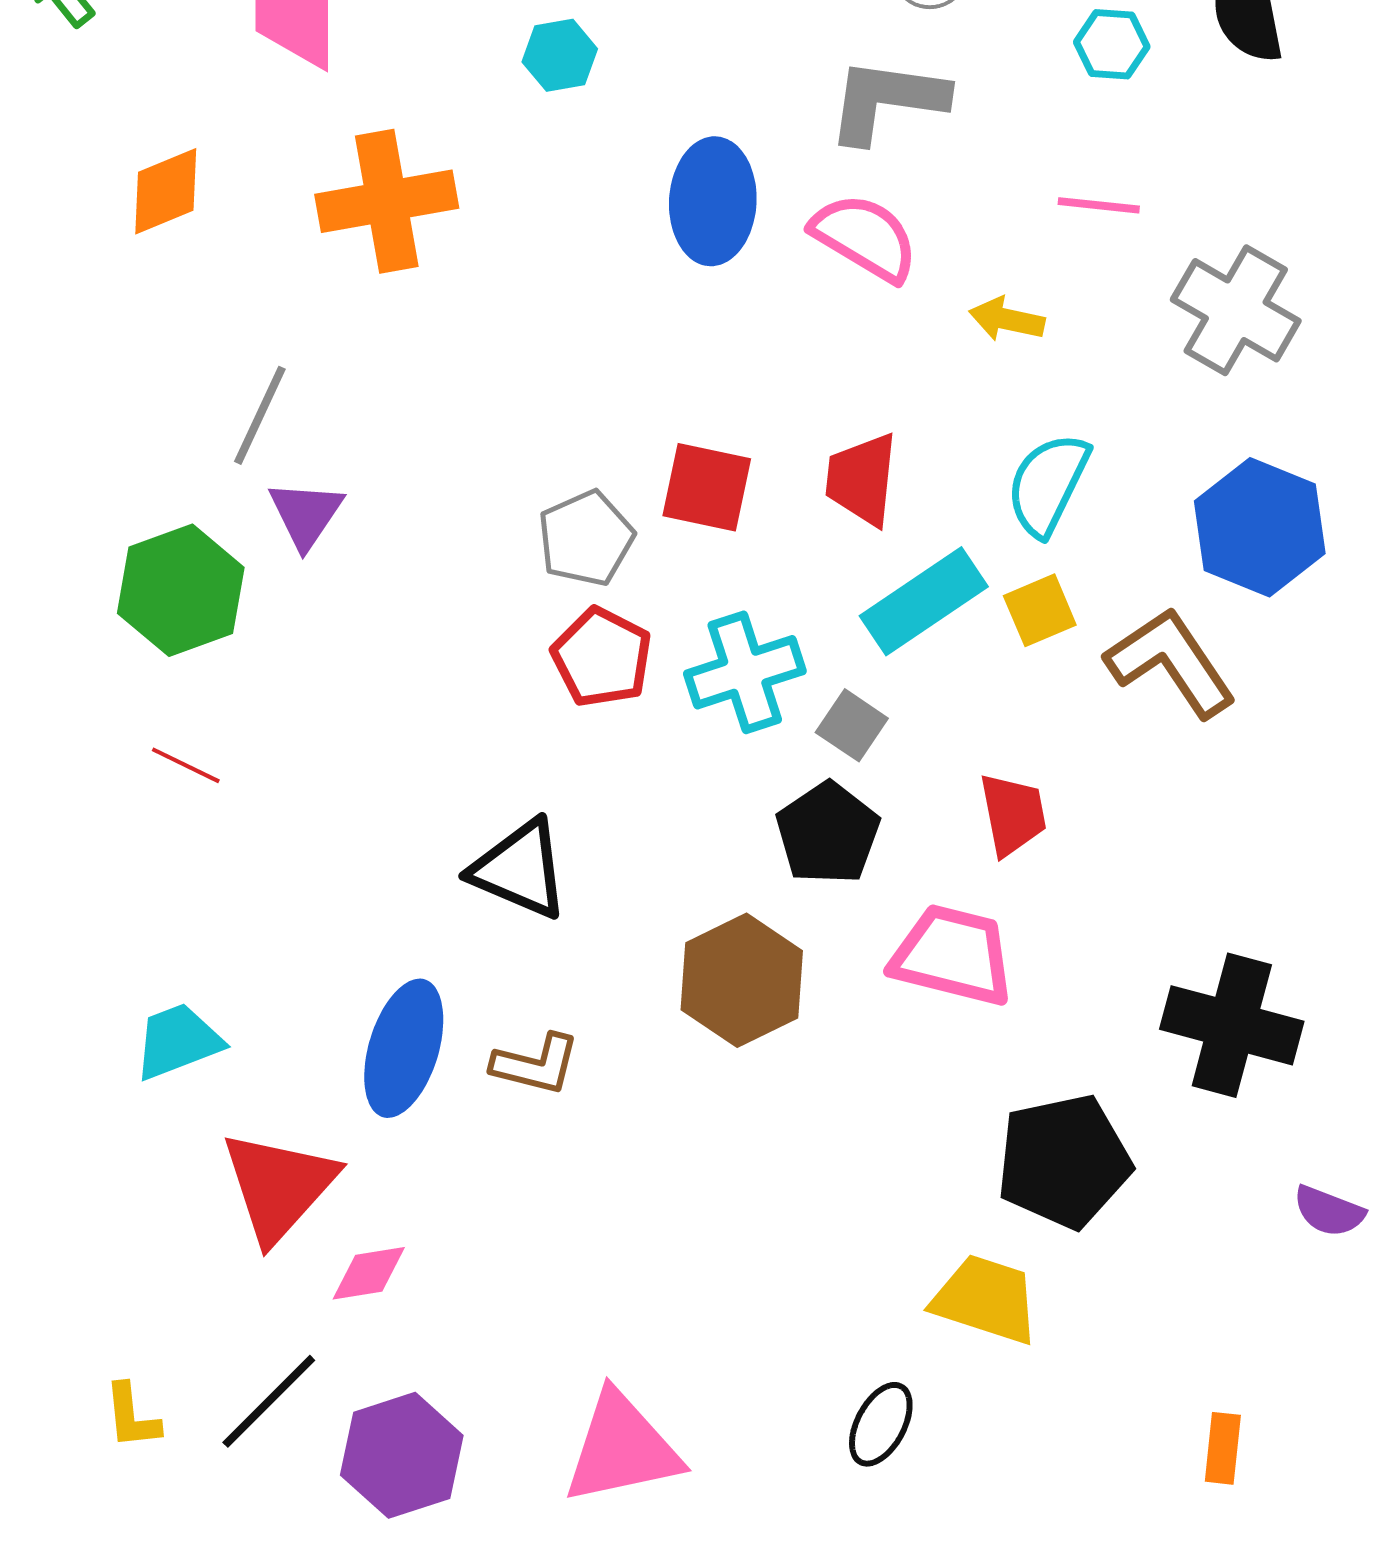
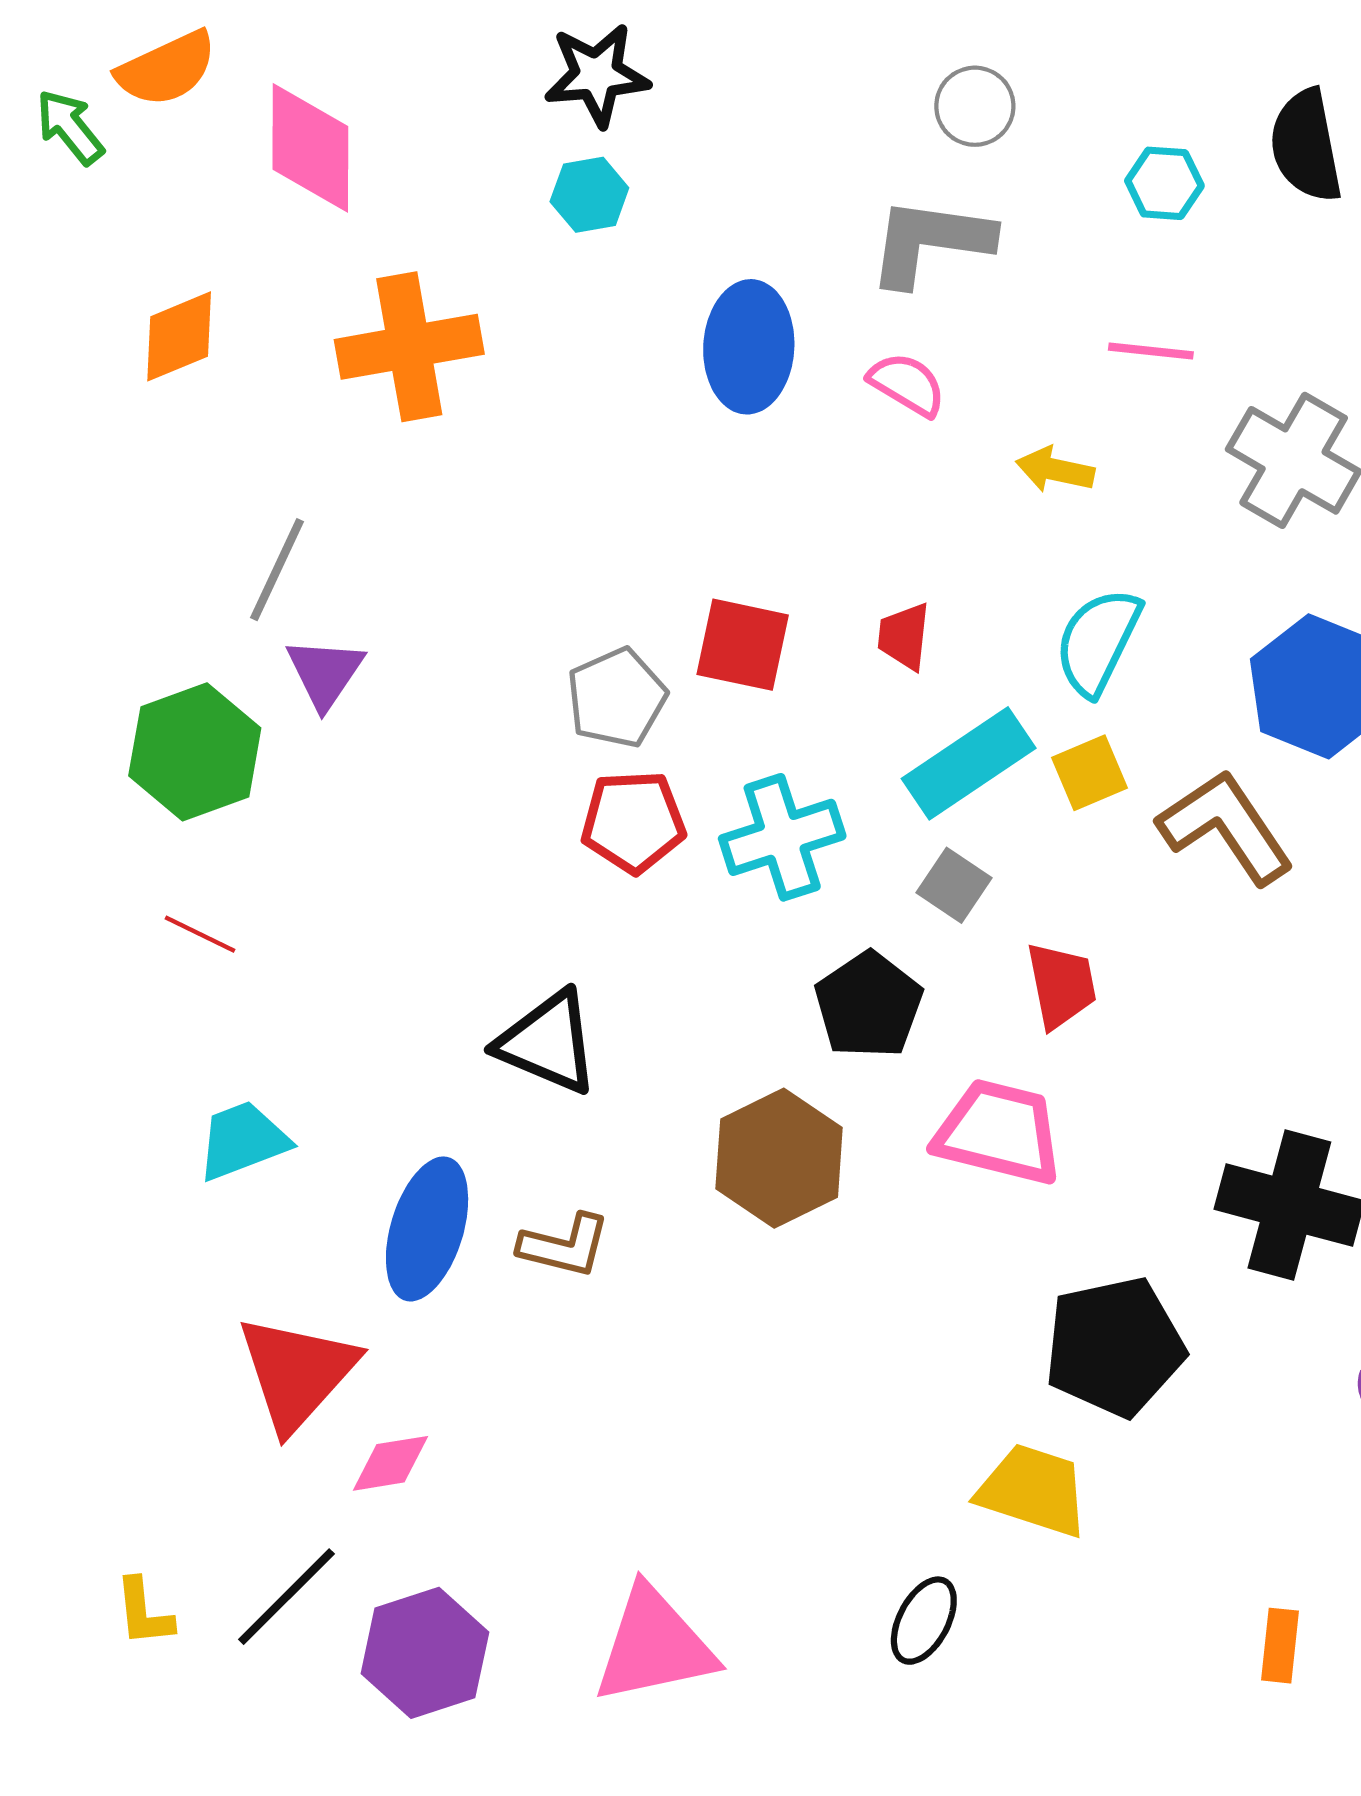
pink semicircle: (865, 237) -> (907, 384), size x0.7
red trapezoid: (862, 479) -> (904, 636), size x0.7
red pentagon: (602, 657) -> (633, 822), turned -30
gray square: (852, 725) -> (954, 885), moved
cyan trapezoid: (178, 1041) -> (243, 1140), moved

